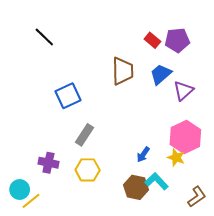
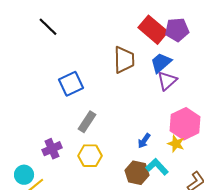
red rectangle: (152, 40) -> (153, 30), size x1.8
purple triangle: (183, 91) -> (167, 81), moved
purple cross: (48, 163) -> (52, 149), turned -36

